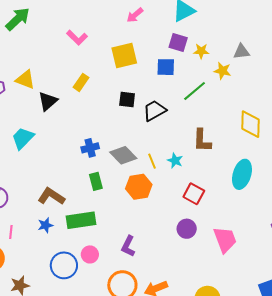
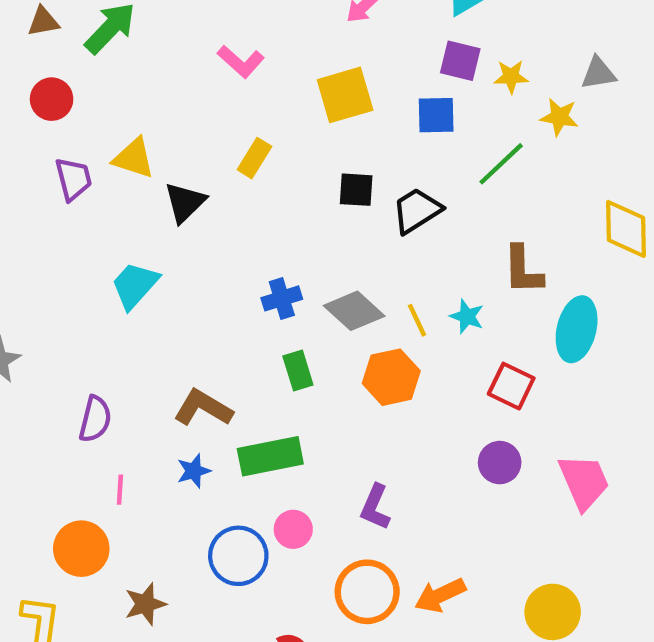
cyan ellipse: (242, 174) -> (577, 329), moved

